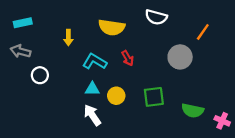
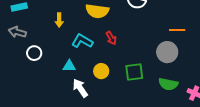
orange line: (203, 32) -> (177, 30), moved, turned 56
gray circle: (180, 57) -> (167, 52), moved
cyan triangle: (92, 89) -> (69, 66), moved

